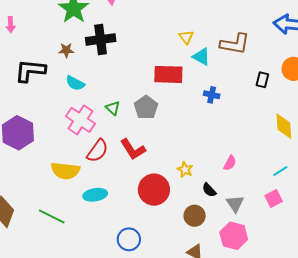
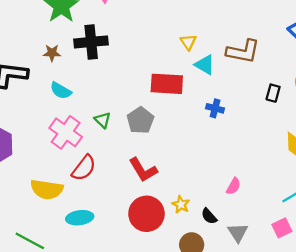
red L-shape: (133, 149) -> (143, 170), moved
yellow star: (185, 170) -> (181, 205), moved

